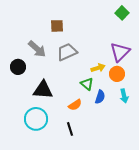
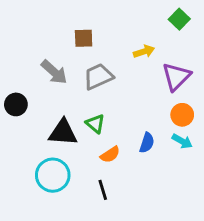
black circle: (18, 67) -> (16, 104), moved
yellow arrow: (98, 68) -> (144, 52), moved
orange circle: (117, 74) -> (182, 115), moved
green triangle: (87, 84) -> (95, 124), moved
cyan arrow: (124, 96) -> (182, 141), turned -48

